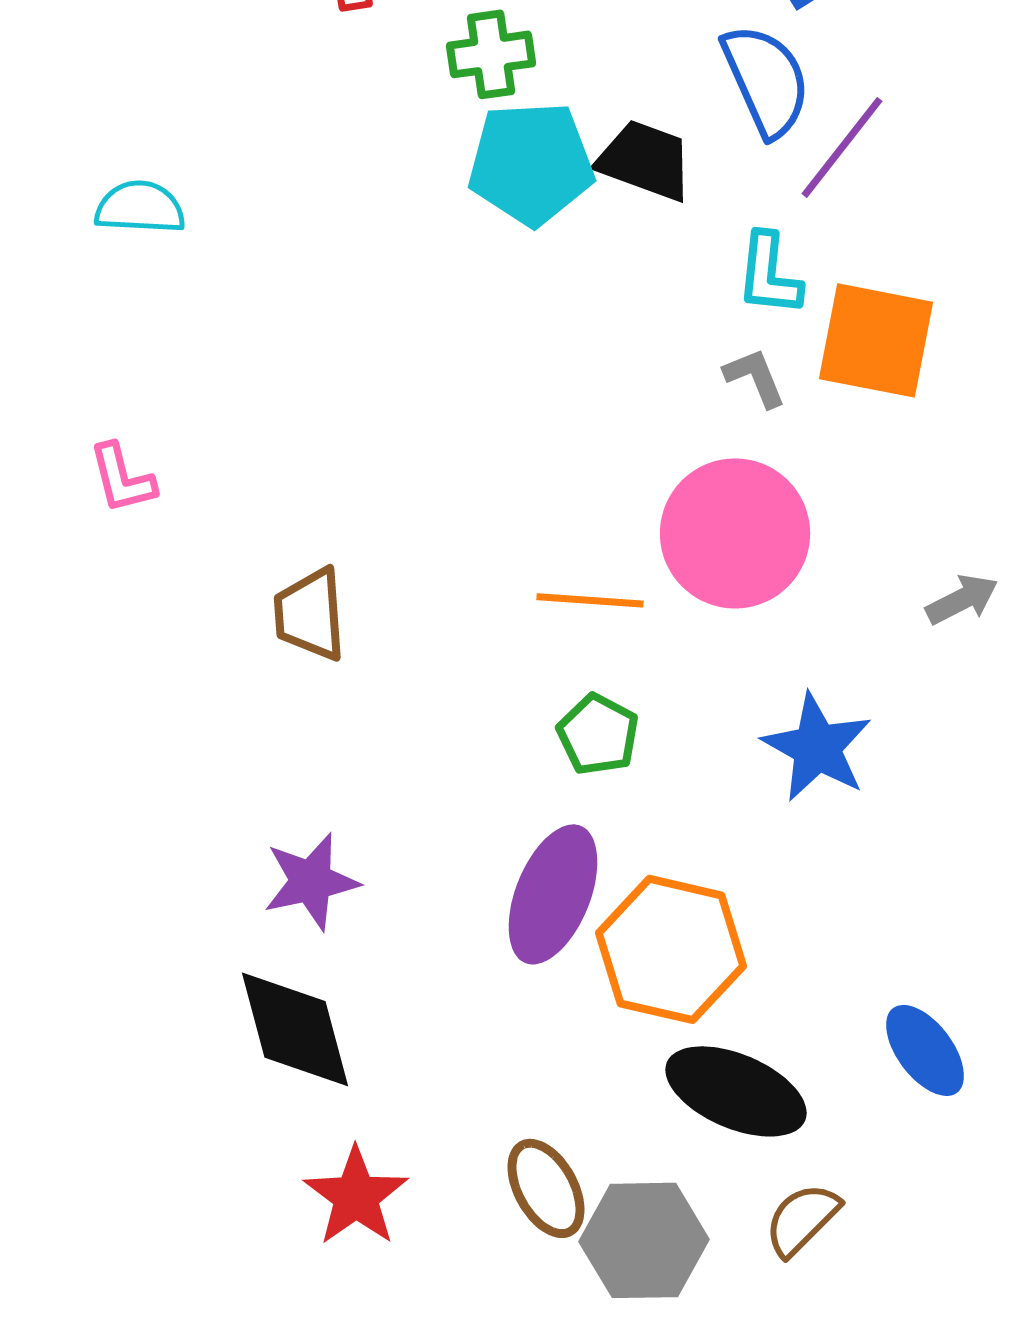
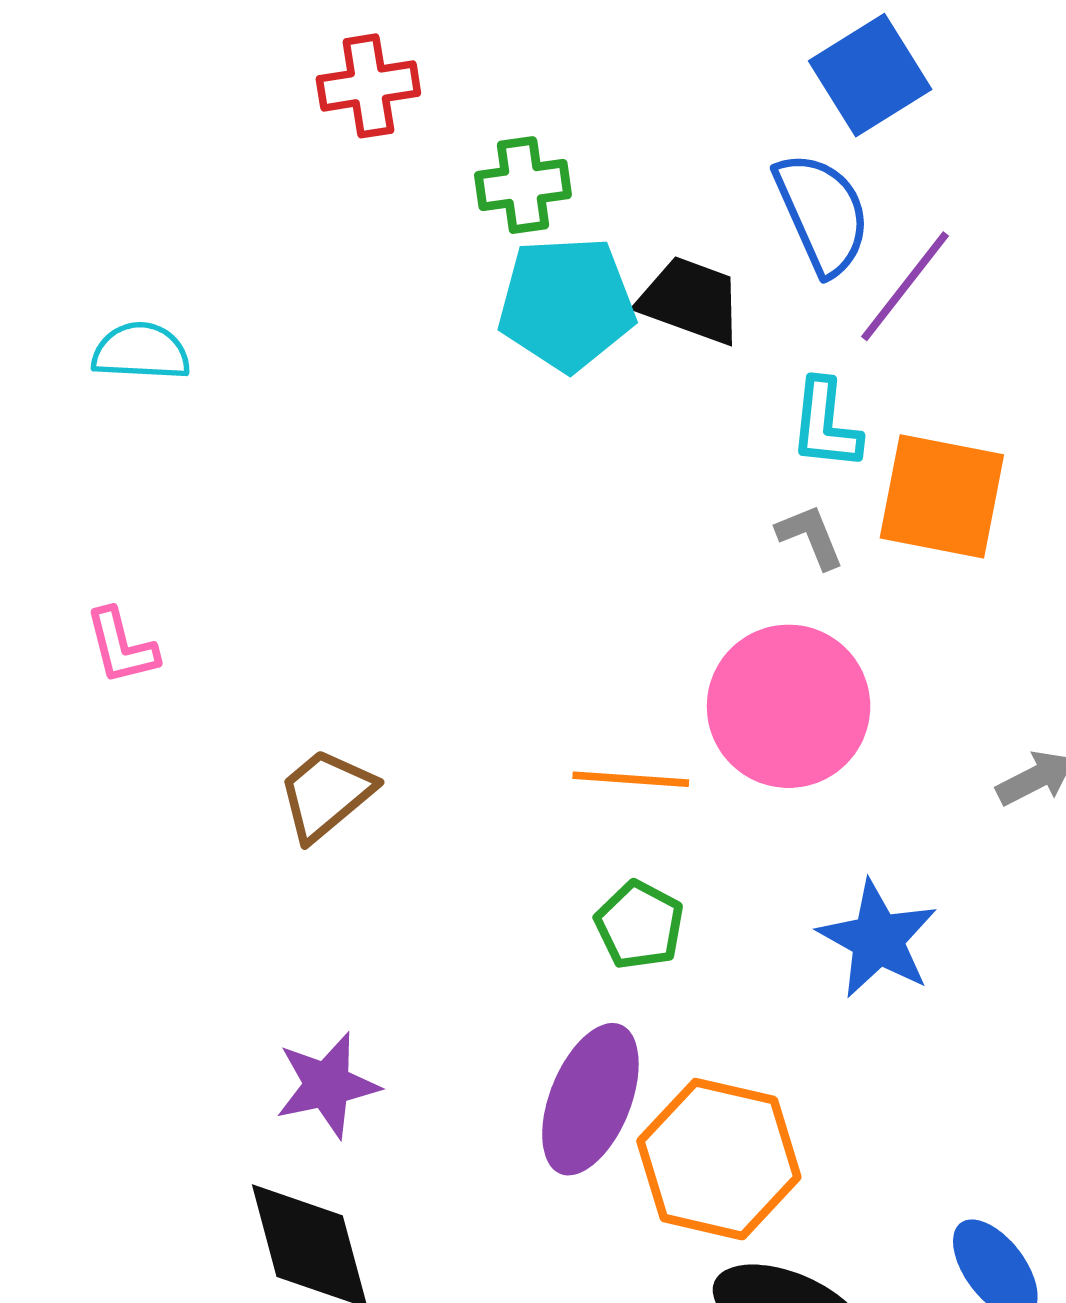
brown trapezoid: (310, 614) -> (326, 794), turned 54

